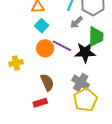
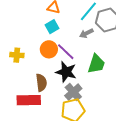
green trapezoid: (96, 37) -> (96, 64), moved
black star: (85, 52) -> (66, 72), moved
red rectangle: (40, 103) -> (29, 100), size x1.6

